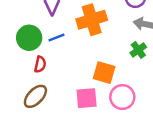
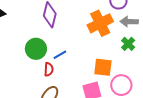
orange cross: (92, 20) -> (100, 23), moved
blue line: (57, 38) -> (60, 55), moved

